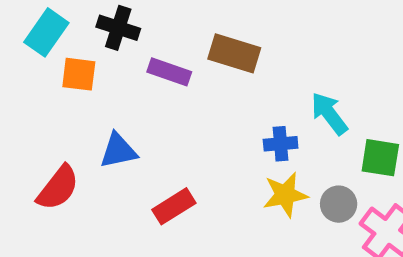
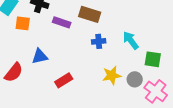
blue cross: (281, 144) -> (99, 41), moved

